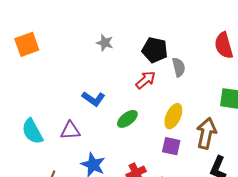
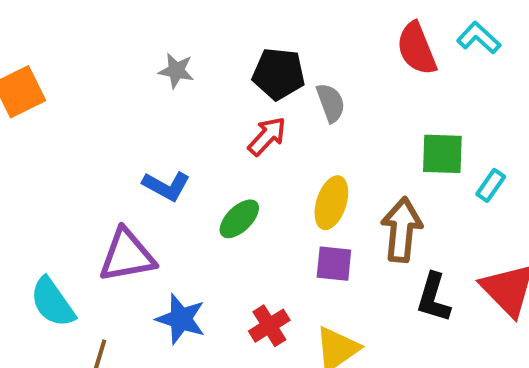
cyan semicircle: (32, 131) -> (53, 302), moved
purple triangle: (70, 131) -> (127, 255), size x1.4

